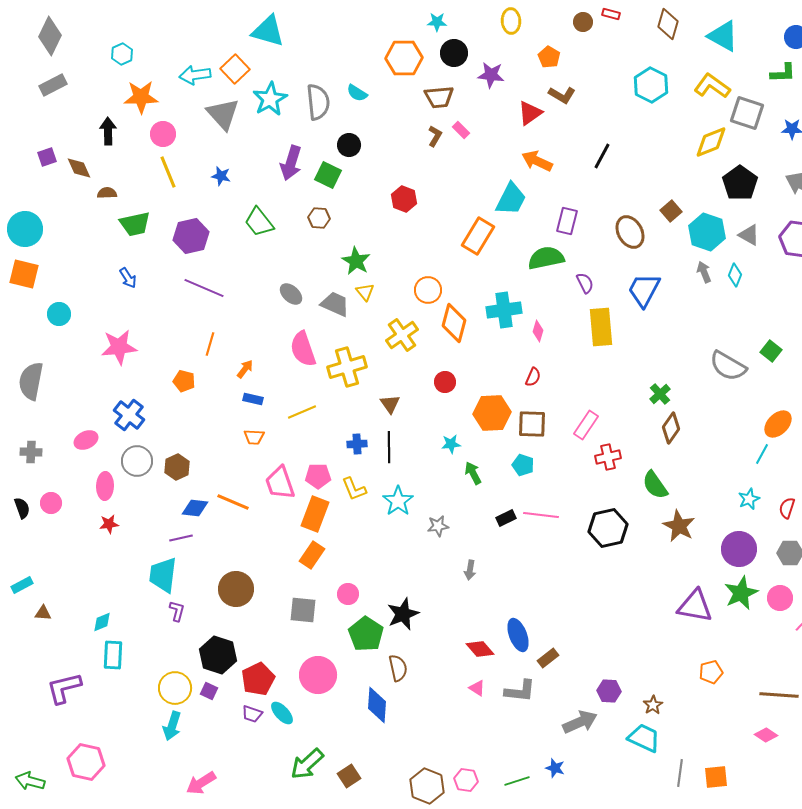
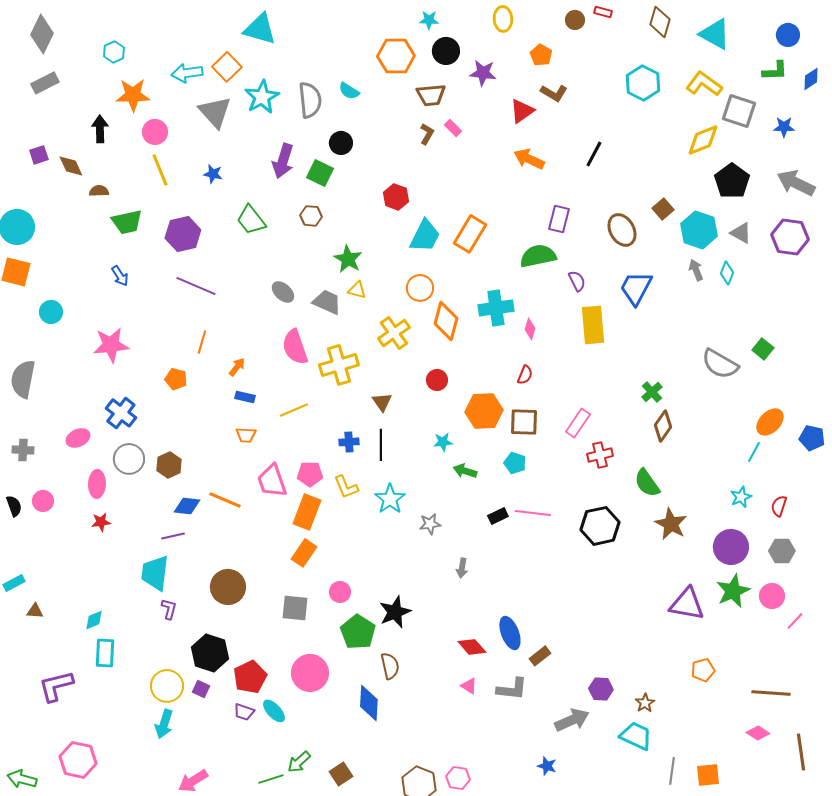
cyan trapezoid: (511, 199) -> (425, 236), moved
yellow triangle: (365, 292) -> (357, 290), turned -36
green arrow: (473, 473) -> (465, 471), turned -45
green arrow: (307, 764) -> (299, 762), size x0.7
green line: (517, 781) -> (271, 779), moved

